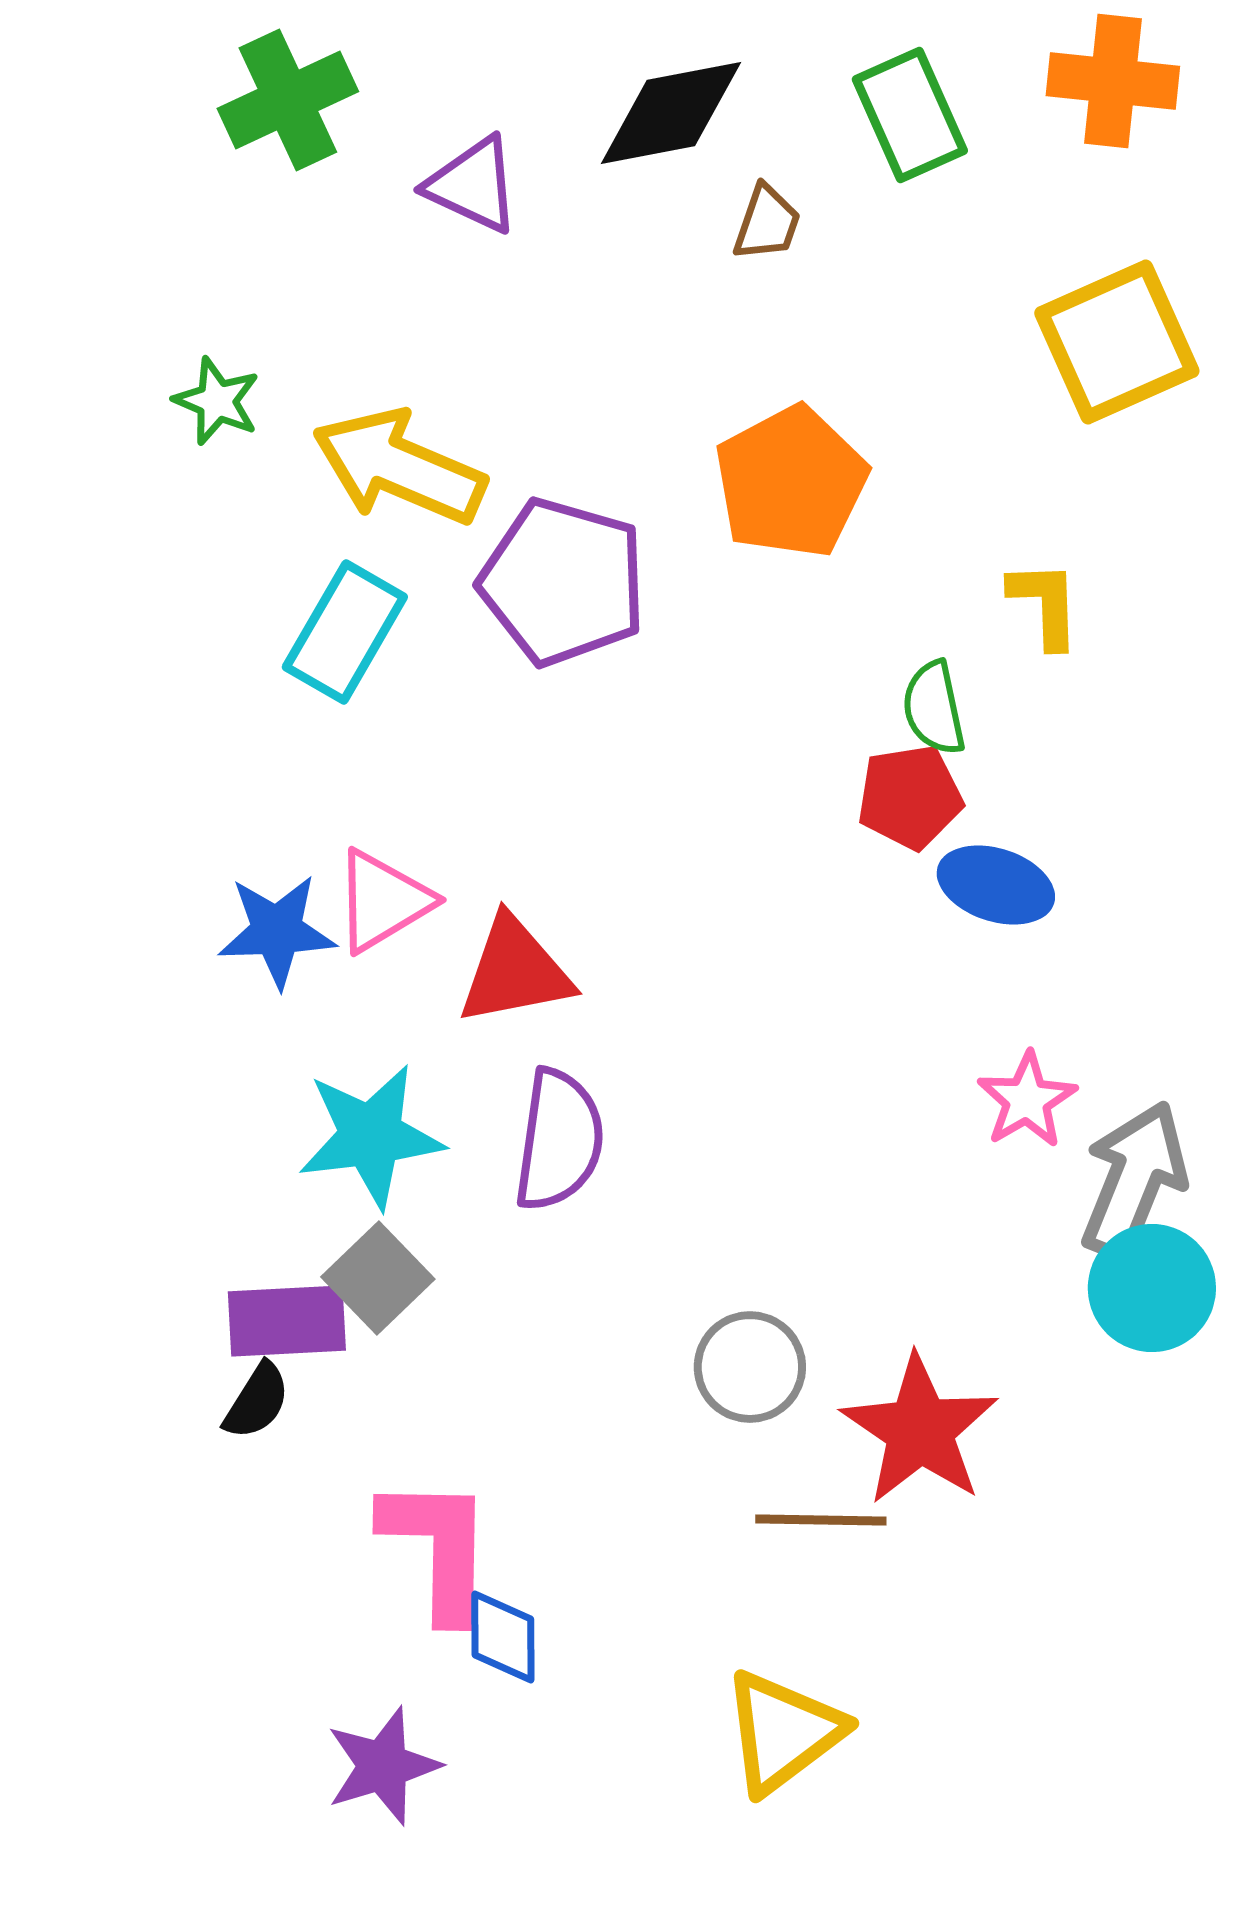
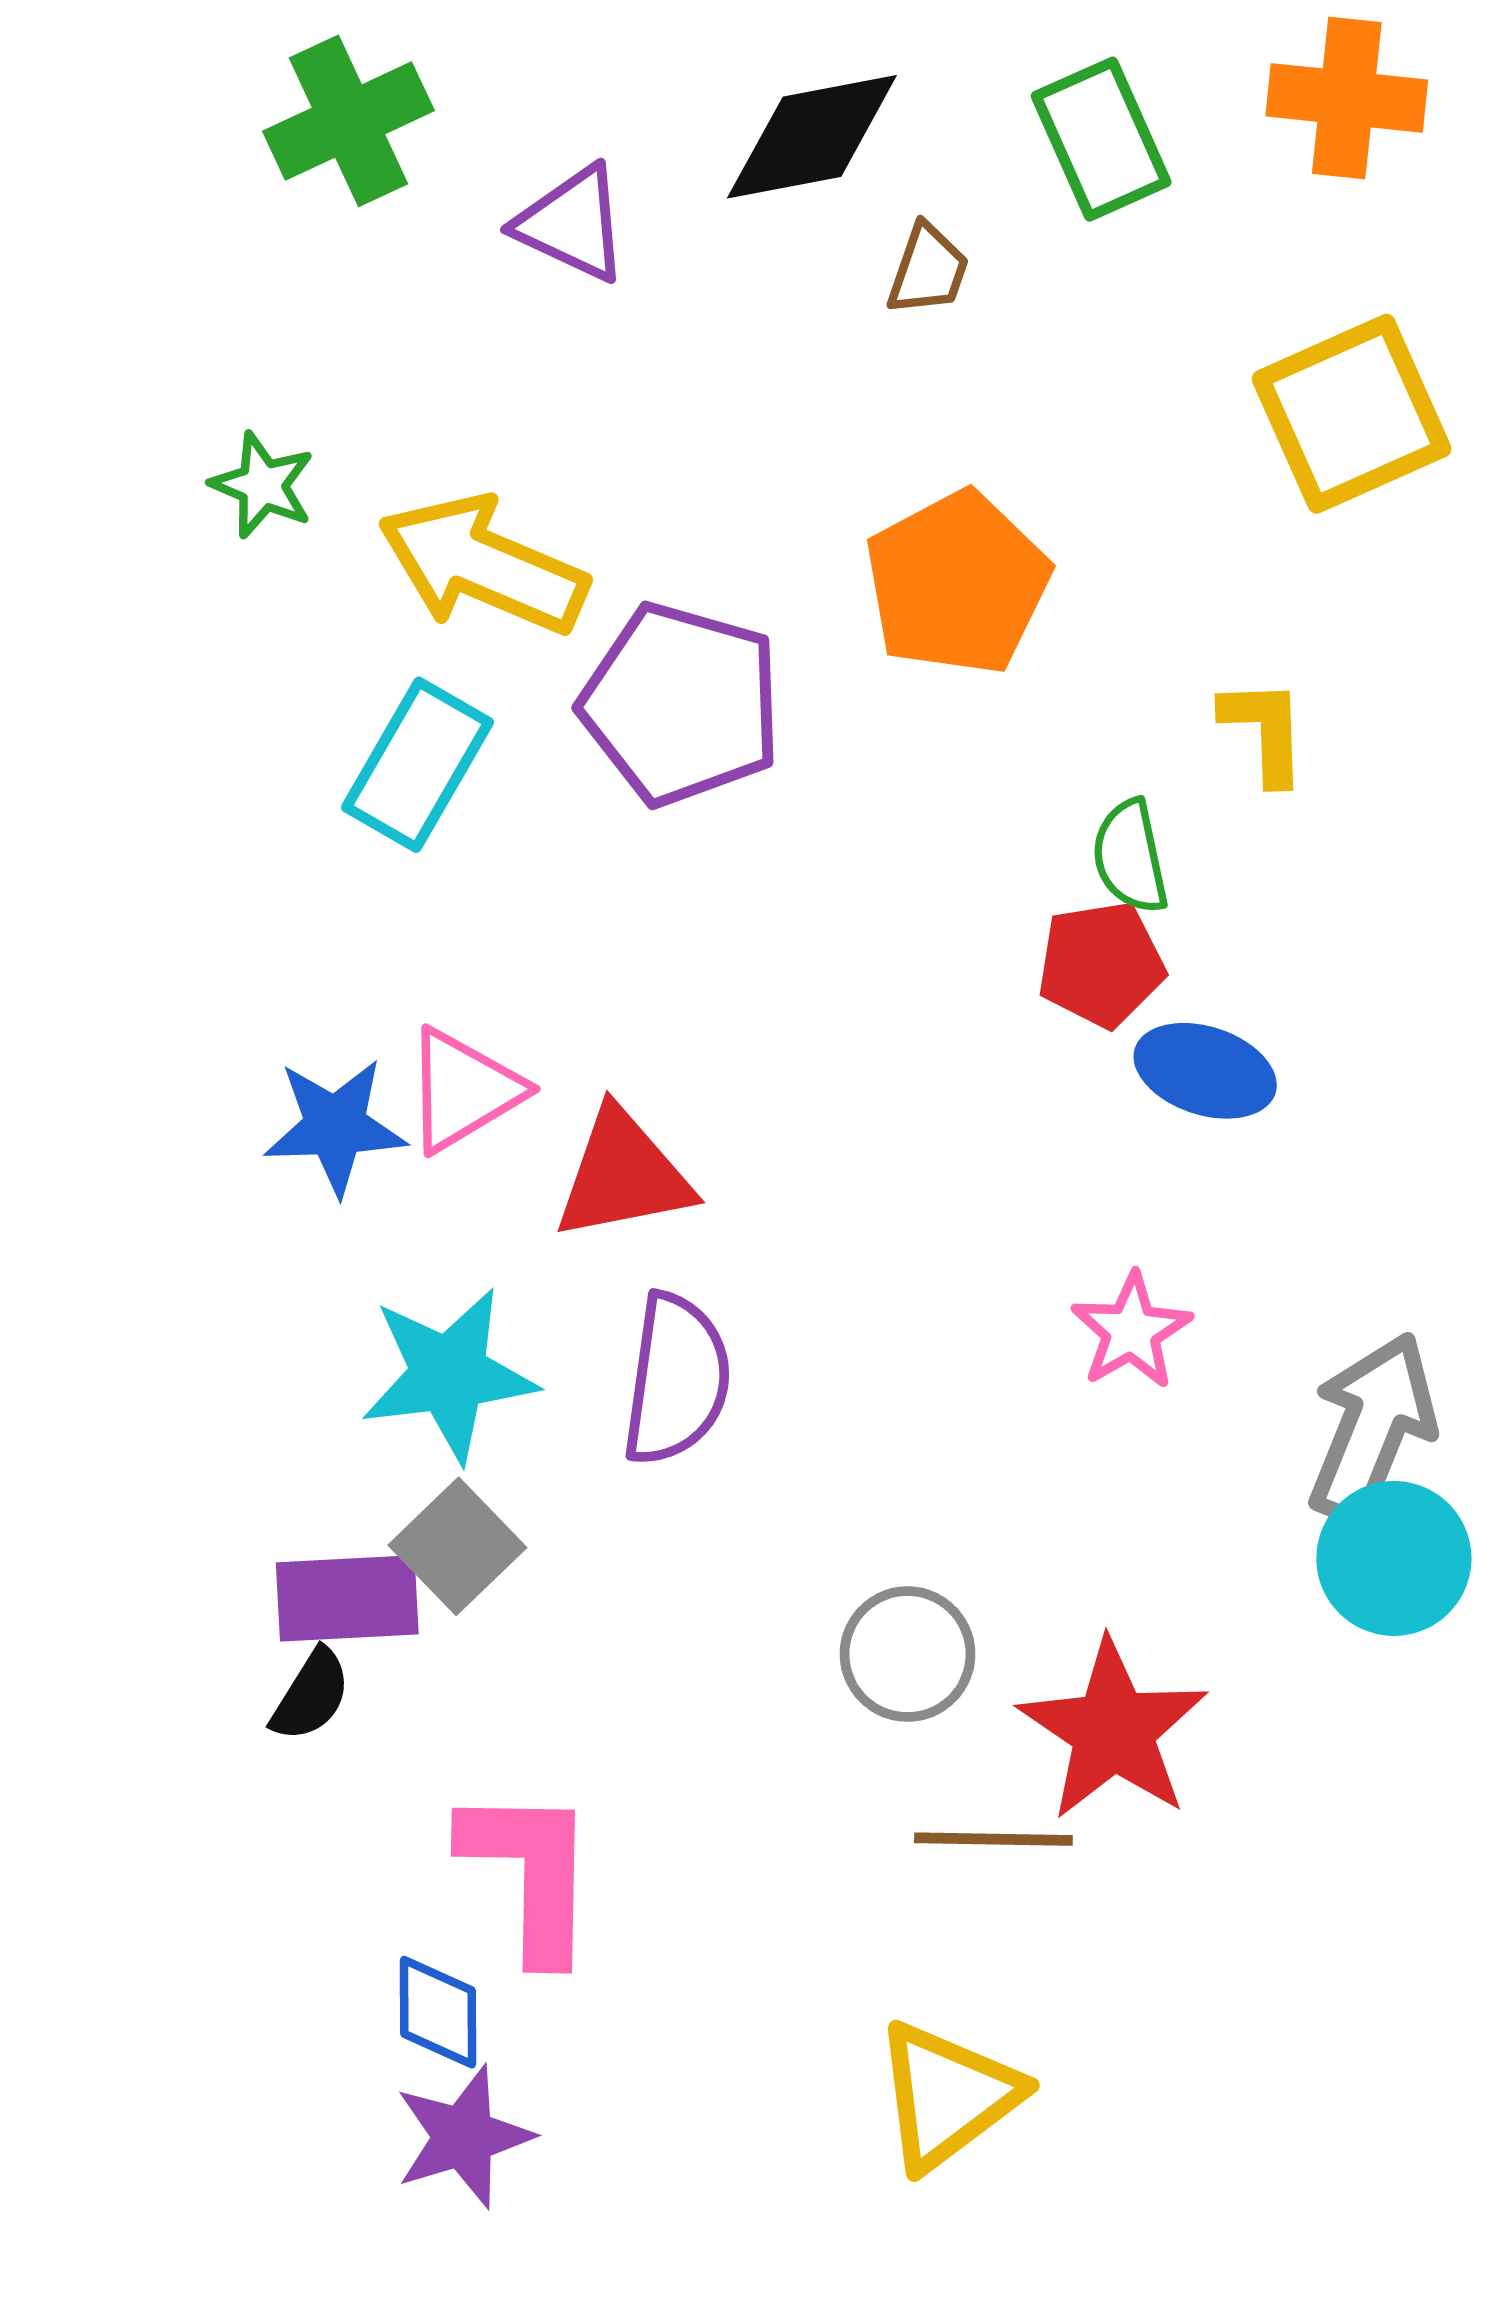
pink star: (1027, 1100) -> (1131, 1331), moved
blue diamond: (503, 1637) -> (438, 2012), moved

